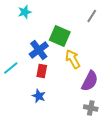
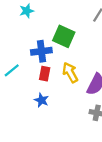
blue cross: (39, 50) -> (41, 51), turned 30
yellow arrow: (73, 59) -> (70, 73), moved

